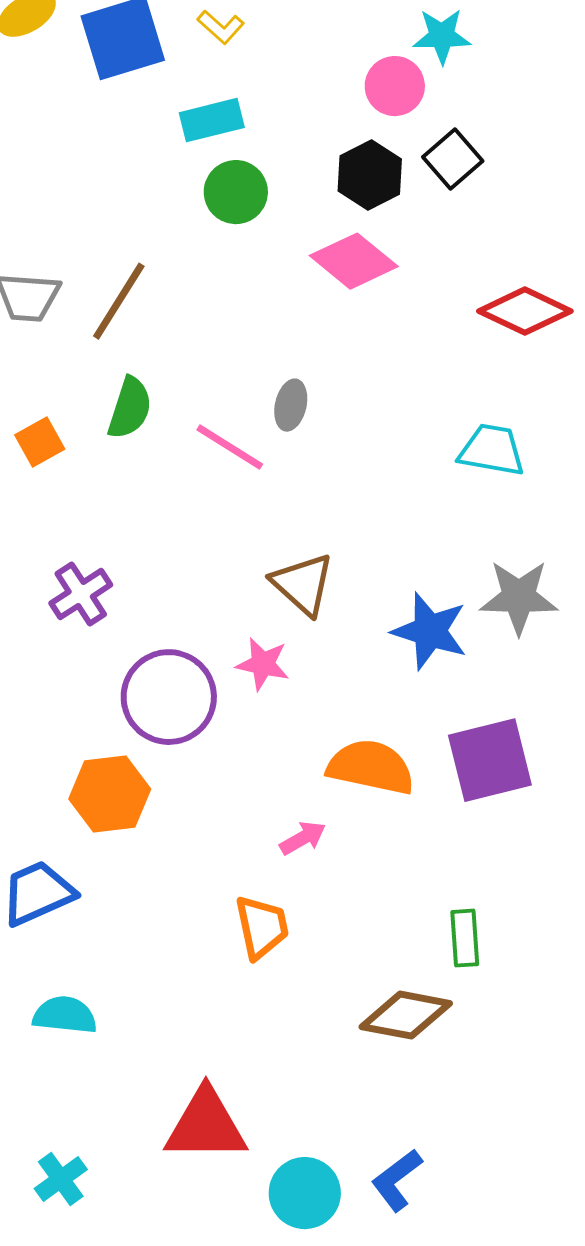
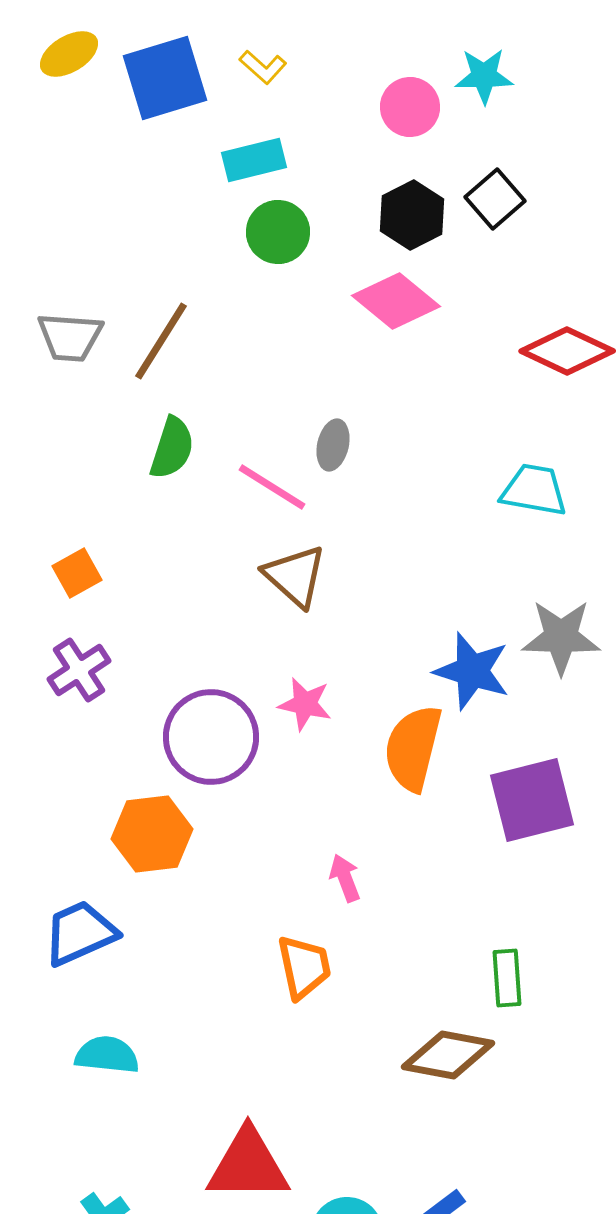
pink circle: (395, 86) -> (410, 107), moved
orange square: (40, 442) -> (77, 573), moved
brown triangle: (303, 584) -> (295, 576), moved
purple cross: (81, 594) -> (79, 670), moved
orange semicircle: (371, 767) -> (413, 748), moved, turned -88
pink arrow: (303, 838) -> (345, 878), turned -81

